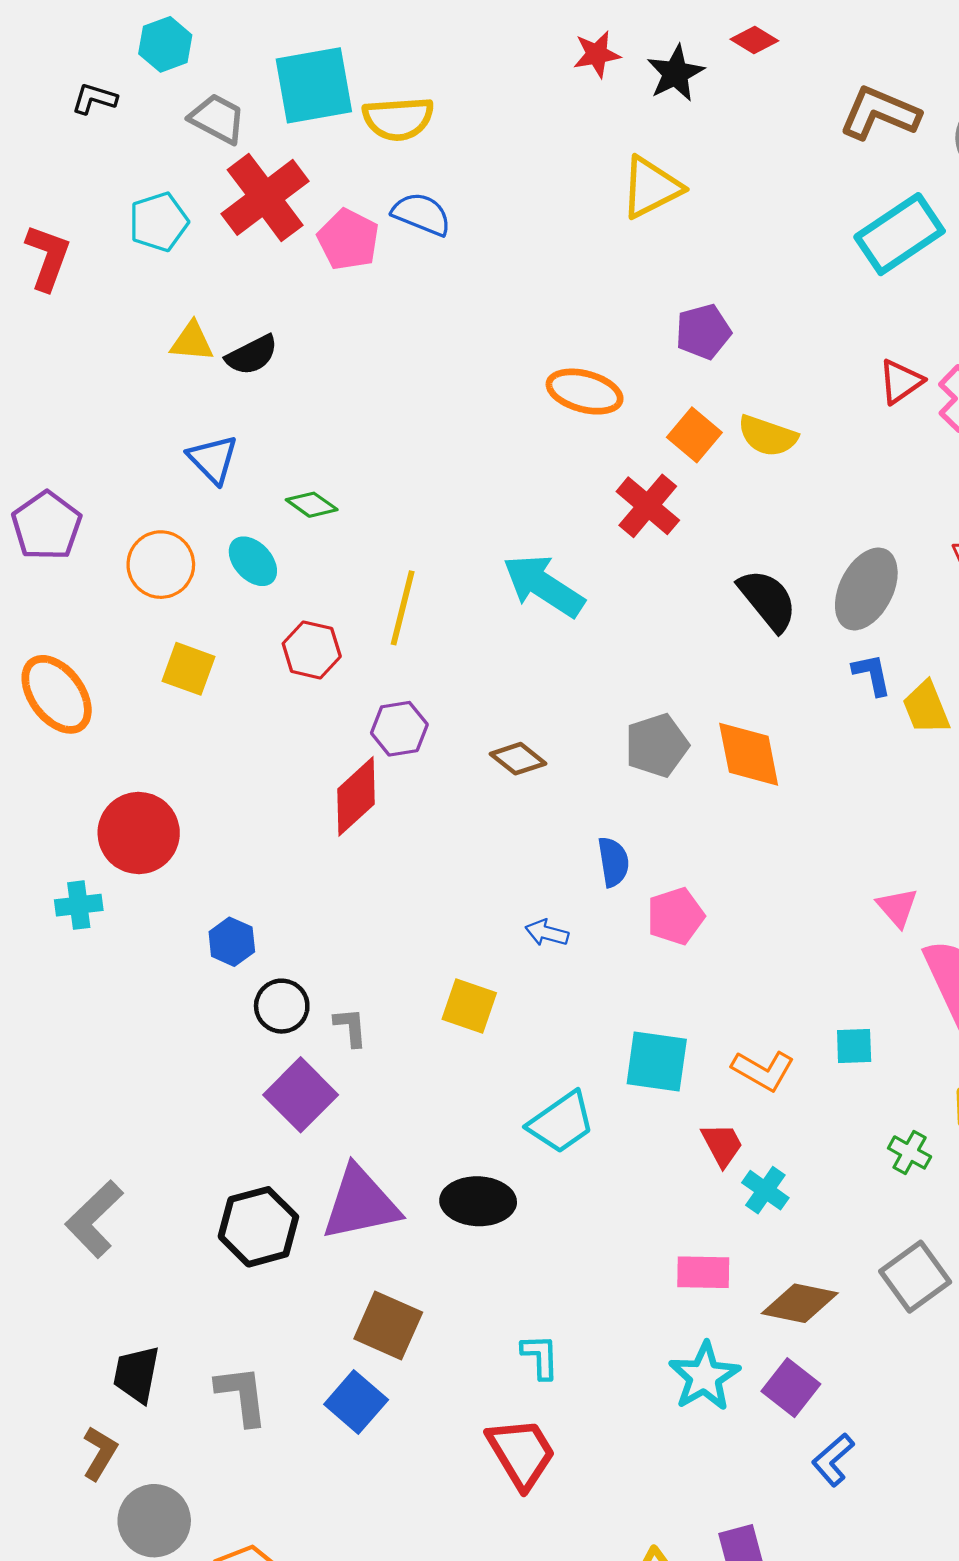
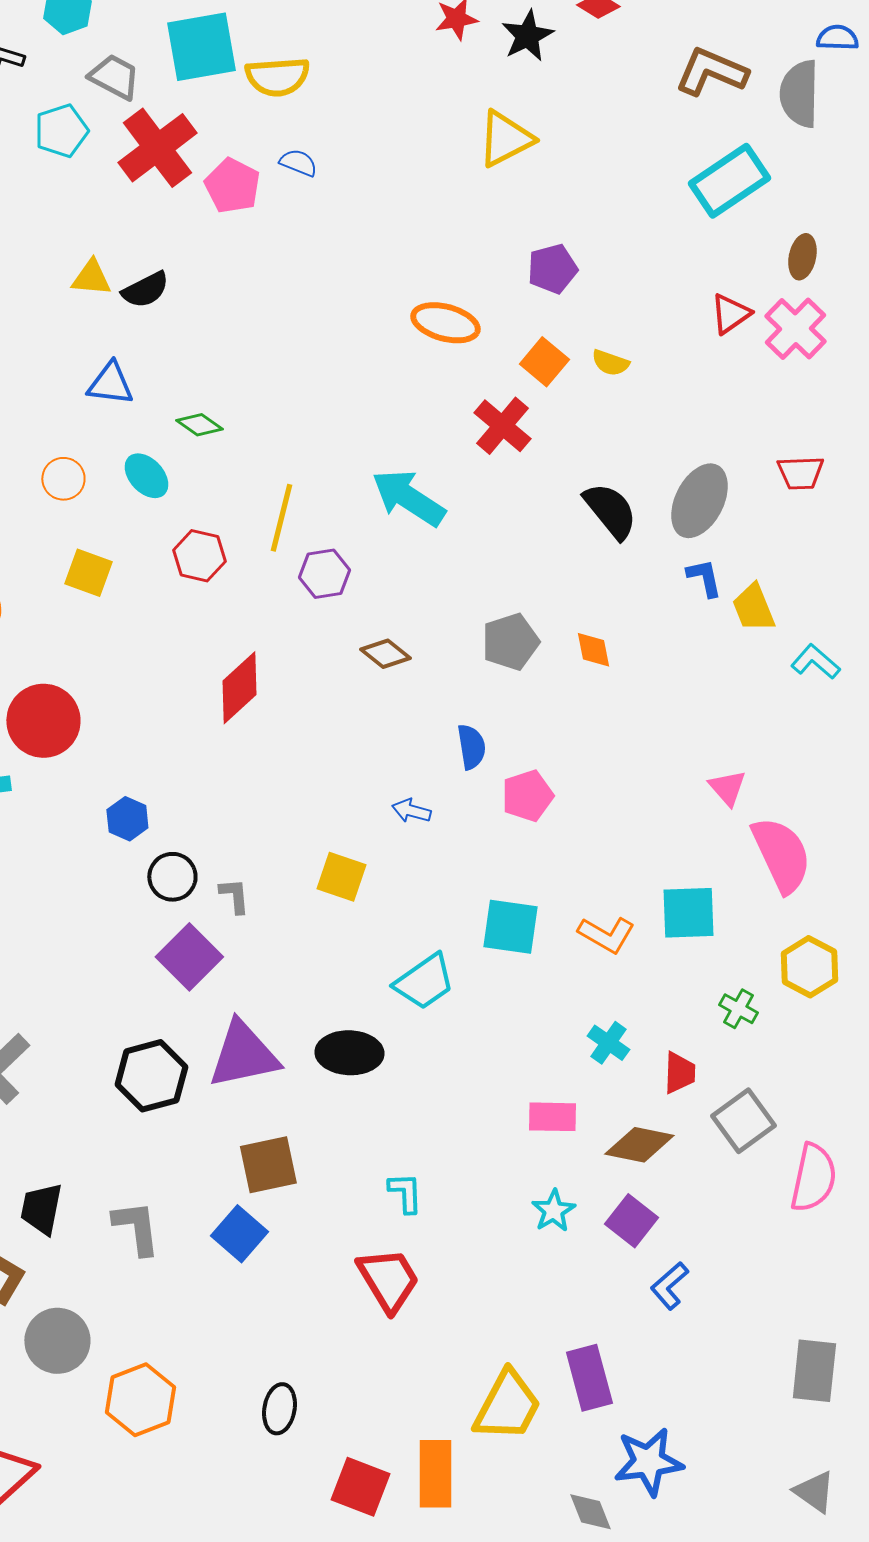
blue semicircle: (421, 214) -> (298, 163), size x0.7
cyan pentagon: (159, 222) -> (61, 131), moved
yellow semicircle: (768, 436) -> (610, 363), size x0.7
blue triangle: (213, 459) -> (110, 384), turned -39
orange circle: (161, 565) -> (63, 479), size x0.7
purple hexagon: (399, 729) -> (324, 574), moved
orange diamond: (749, 754) -> (593, 650), size x0.6
cyan square: (854, 1046) -> (688, 913), size x1.6
red trapezoid: (722, 1145) -> (679, 1073), moved, turned 30
brown square: (388, 1325) -> (268, 1165), turned -36
cyan star: (704, 1377) -> (553, 1211), size x0.7

